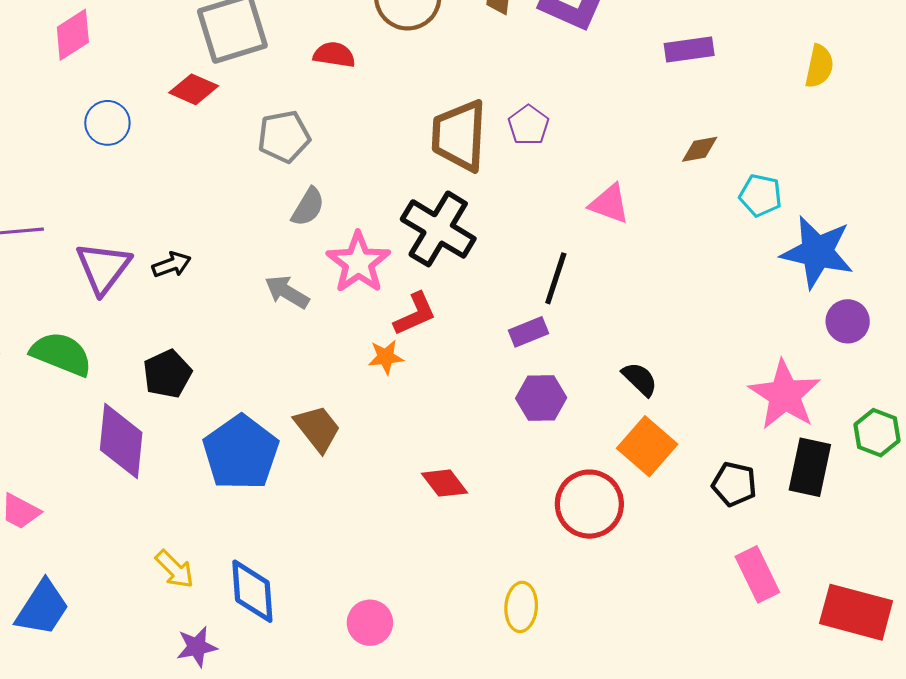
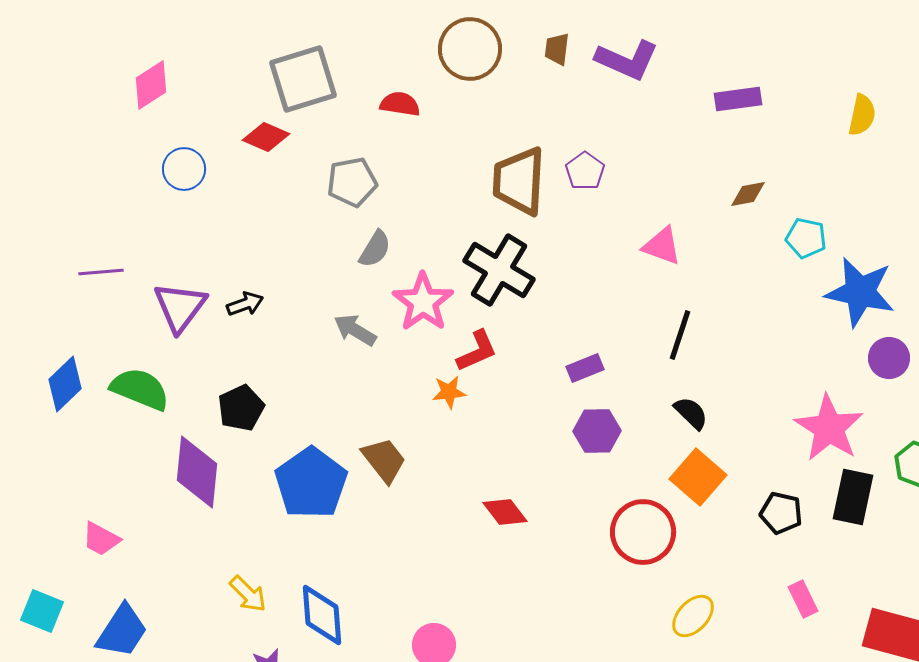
black line: (556, 278) -> (680, 335), moved
pink rectangle: (757, 574) -> (803, 599), size x0.7
yellow ellipse: (521, 607) -> (693, 616), moved, turned 39

